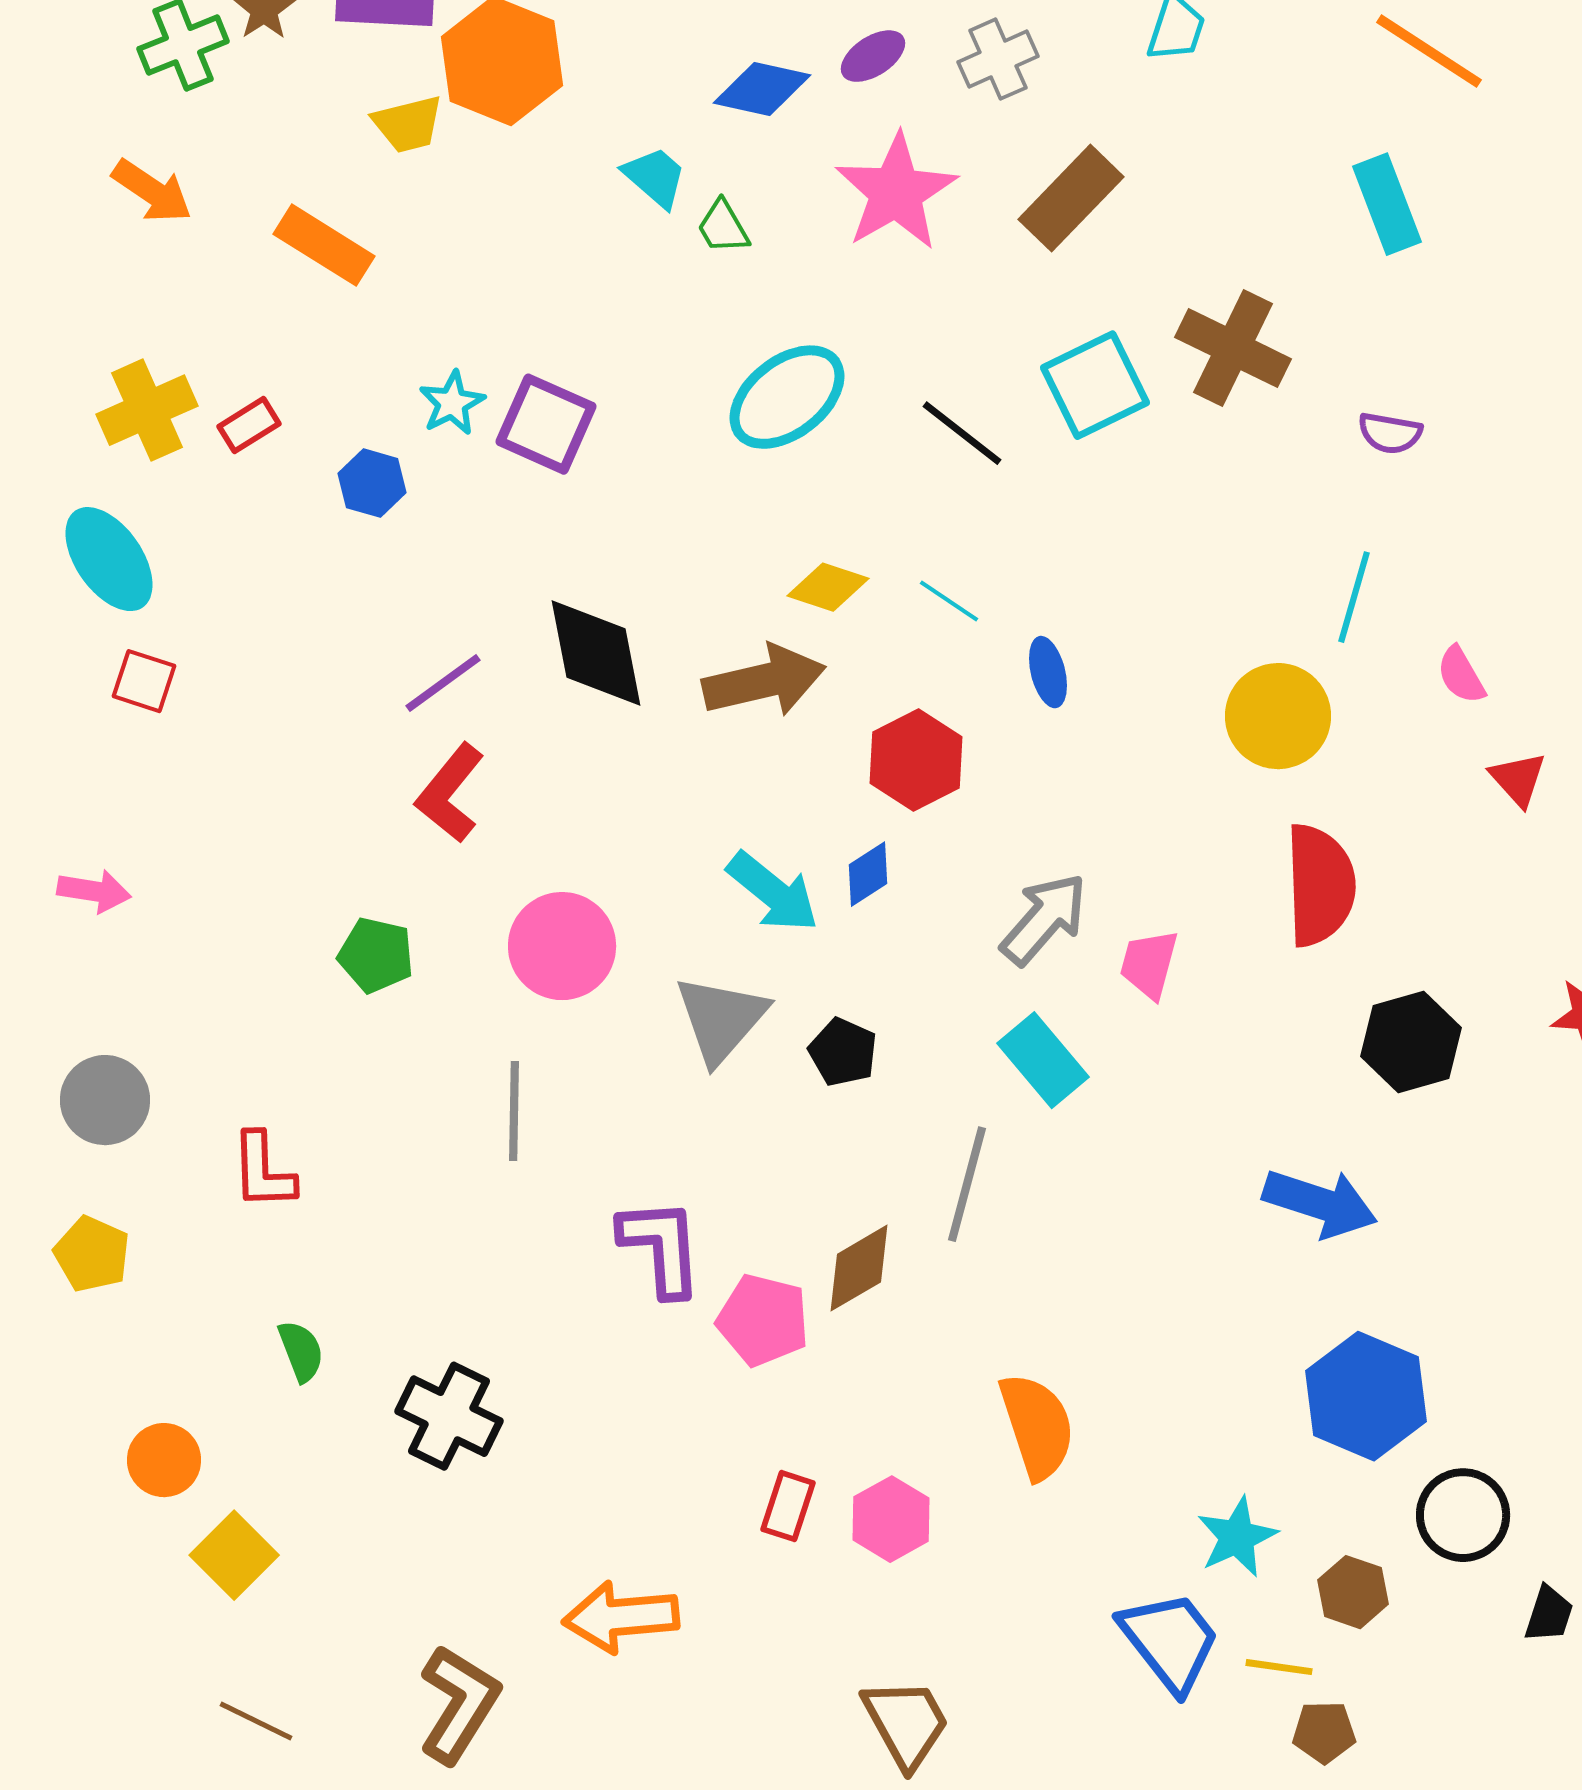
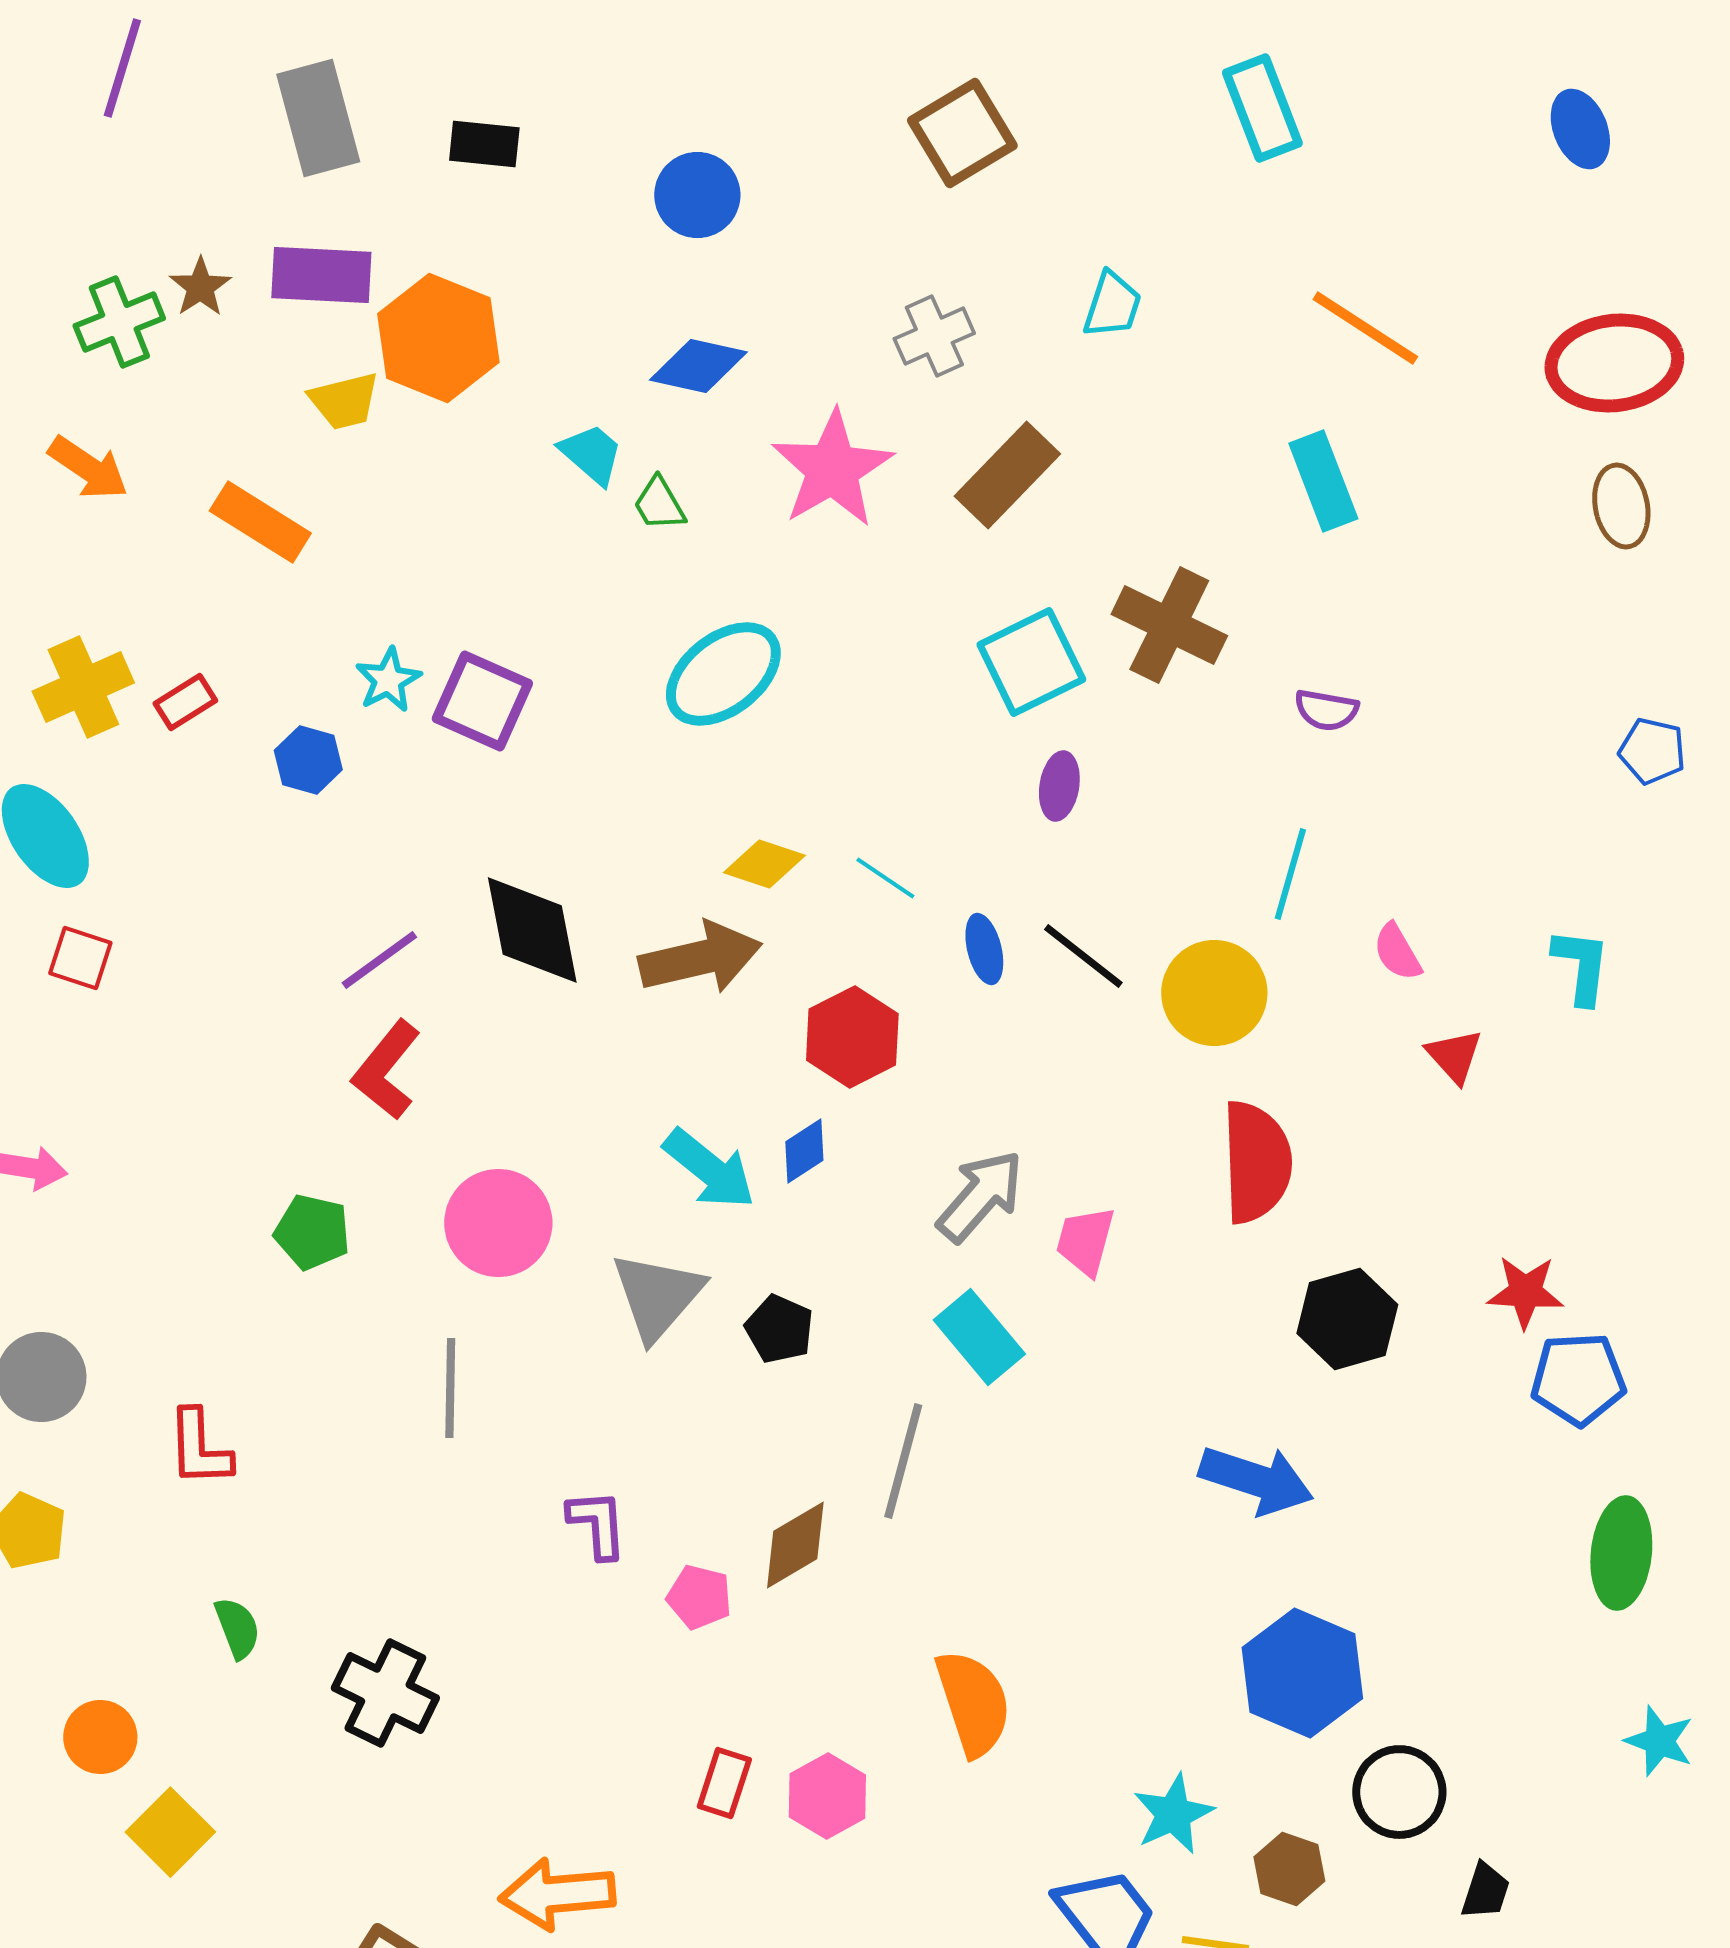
purple ellipse: (873, 56) -> (1059, 786), moved, turned -48
black line: (962, 433) -> (1083, 956), moved
purple L-shape: (661, 1247) -> (597, 1524), size x0.7
pink pentagon: (763, 1320) -> (699, 1597), size x0.7

